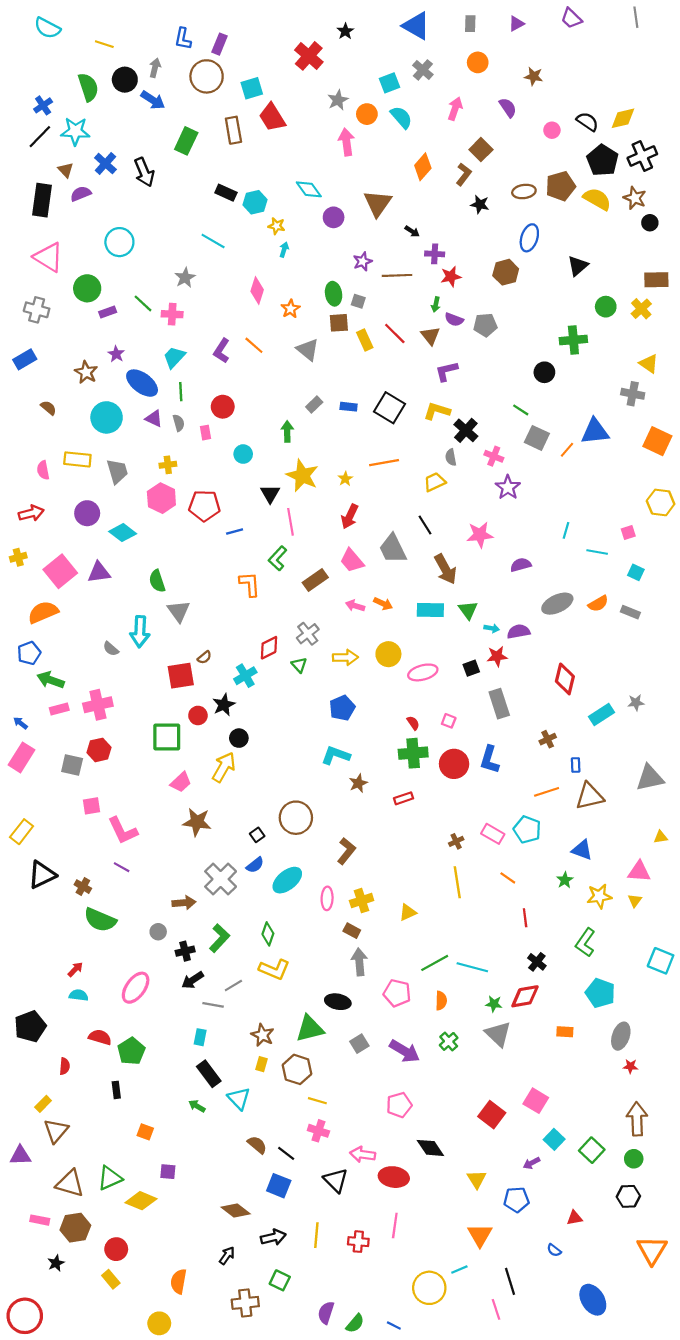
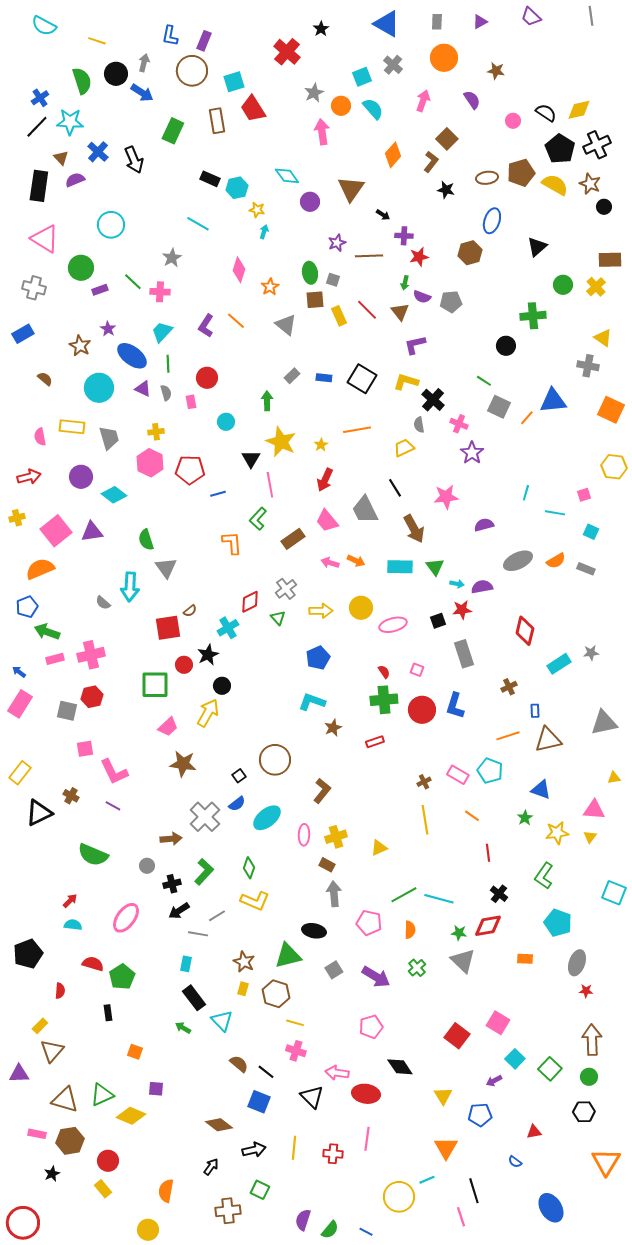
orange circle: (478, 62) -> (444, 58), size x1.4
brown cross: (83, 887) -> (71, 796), moved

